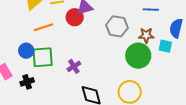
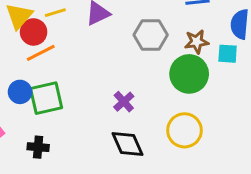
red circle: (75, 17) -> (34, 32), moved
purple cross: (74, 66) -> (124, 102), moved
black cross: (27, 82) -> (38, 147), moved, turned 32

